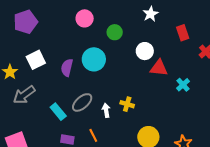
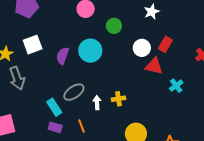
red rectangle: (183, 33) -> (165, 44), moved, turned 42
gray arrow: (24, 95) -> (17, 78), turned -80
yellow cross: (127, 104) -> (118, 99), turned -32
cyan rectangle: (58, 112) -> (54, 107), moved

